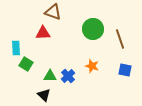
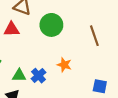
green circle: (93, 29) -> (51, 25), moved
blue square: (125, 70) -> (100, 86), moved

